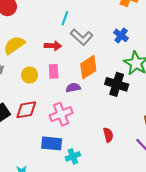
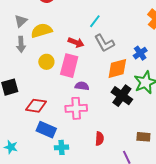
orange diamond: (88, 67) -> (117, 69), moved
pink rectangle: (54, 71) -> (69, 66), size x1.6
red diamond: (26, 110) -> (36, 106), moved
pink cross: (61, 114) -> (76, 108), moved

